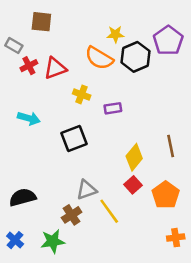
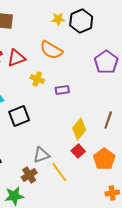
yellow star: (115, 34) -> (58, 19), moved
purple pentagon: (168, 41) -> (106, 62), moved
black hexagon: (135, 57) -> (81, 21), moved
black square: (74, 138) -> (19, 116), moved
brown line: (171, 146) -> (108, 120), turned 30

